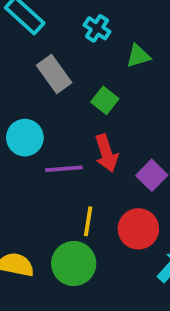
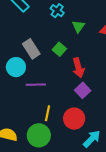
green triangle: (138, 56) -> (78, 26), turned -40
gray rectangle: (54, 74) -> (31, 49), moved
red arrow: (106, 153) -> (78, 68), moved

